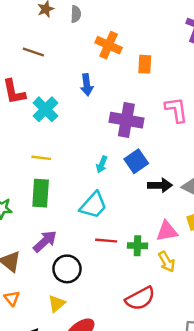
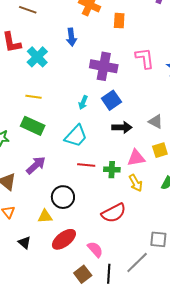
black arrow: (160, 185) -> (122, 127), moved
green rectangle: (41, 193) -> (33, 126), turned -70
black circle: (67, 269) -> (63, 197), moved
yellow triangle: (57, 303) -> (45, 216), turned 35

